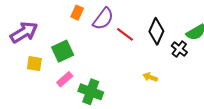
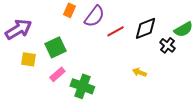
black diamond: (156, 31) -> (145, 28), turned 45
red line: (125, 34) -> (115, 31), turned -66

